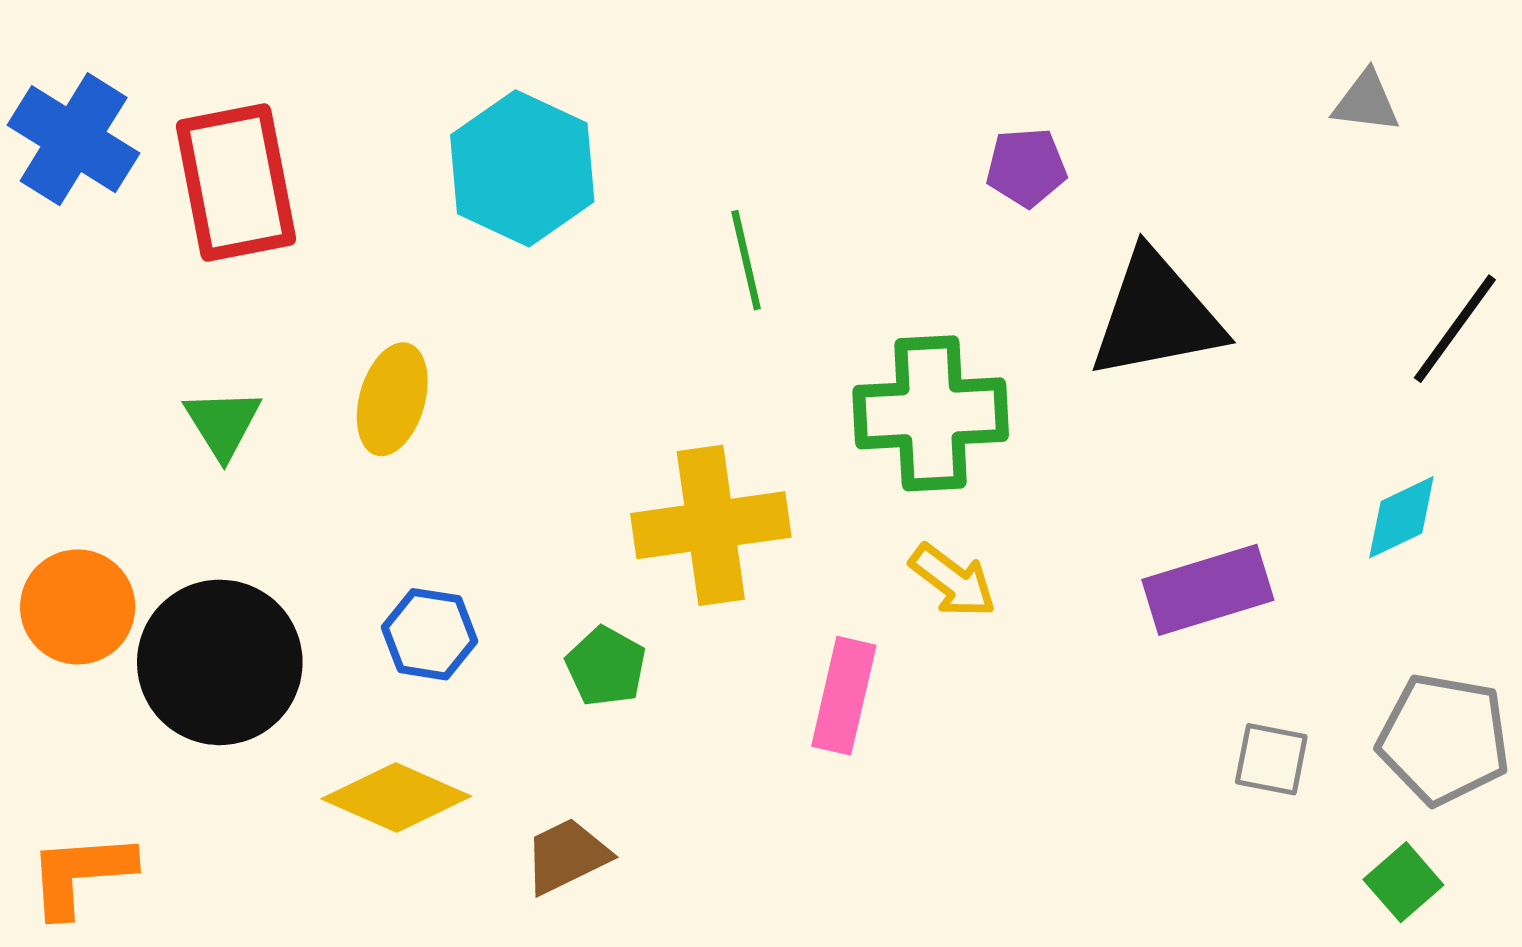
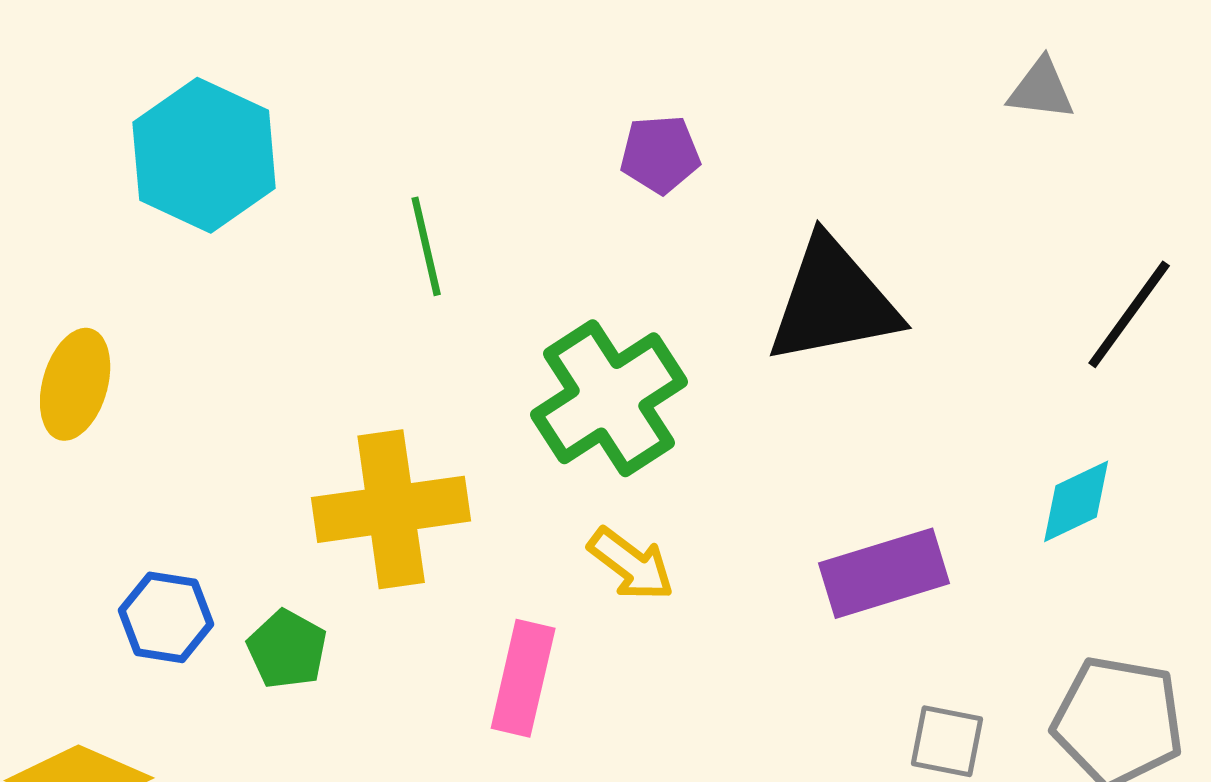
purple pentagon: (1026, 167) -> (660, 154), moved
green cross: (931, 413) -> (609, 398), turned -30
blue hexagon: (429, 634) -> (166, 617), moved

